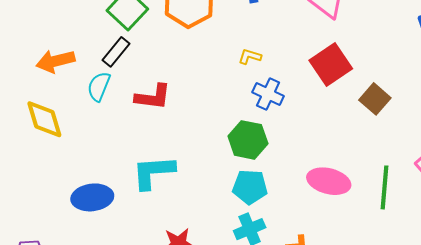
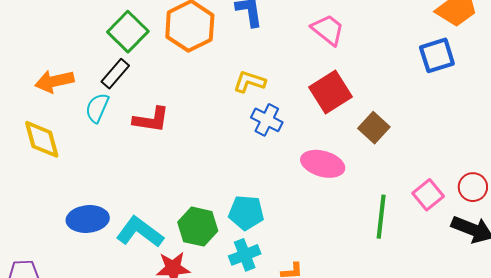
yellow L-shape: (250, 56) -> (249, 82), size x1.4
green hexagon: (248, 140) -> (198, 227), moved
cyan L-shape: (153, 172) -> (140, 232), moved, turned 39
pink ellipse: (329, 181) -> (323, 164), moved

